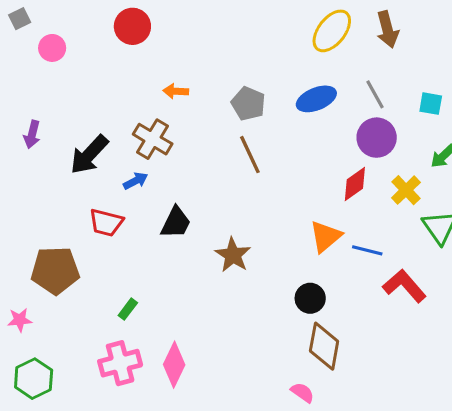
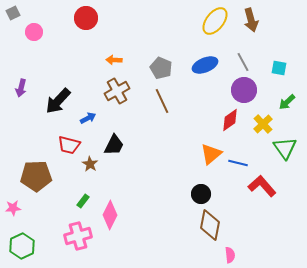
brown cross: (153, 139) -> (117, 91), moved, turned 30
brown star: (233, 255) -> (90, 164), moved, size x0.7
pink diamond: (174, 365) -> (110, 215), moved
pink semicircle: (302, 393) -> (230, 255), moved, turned 49

